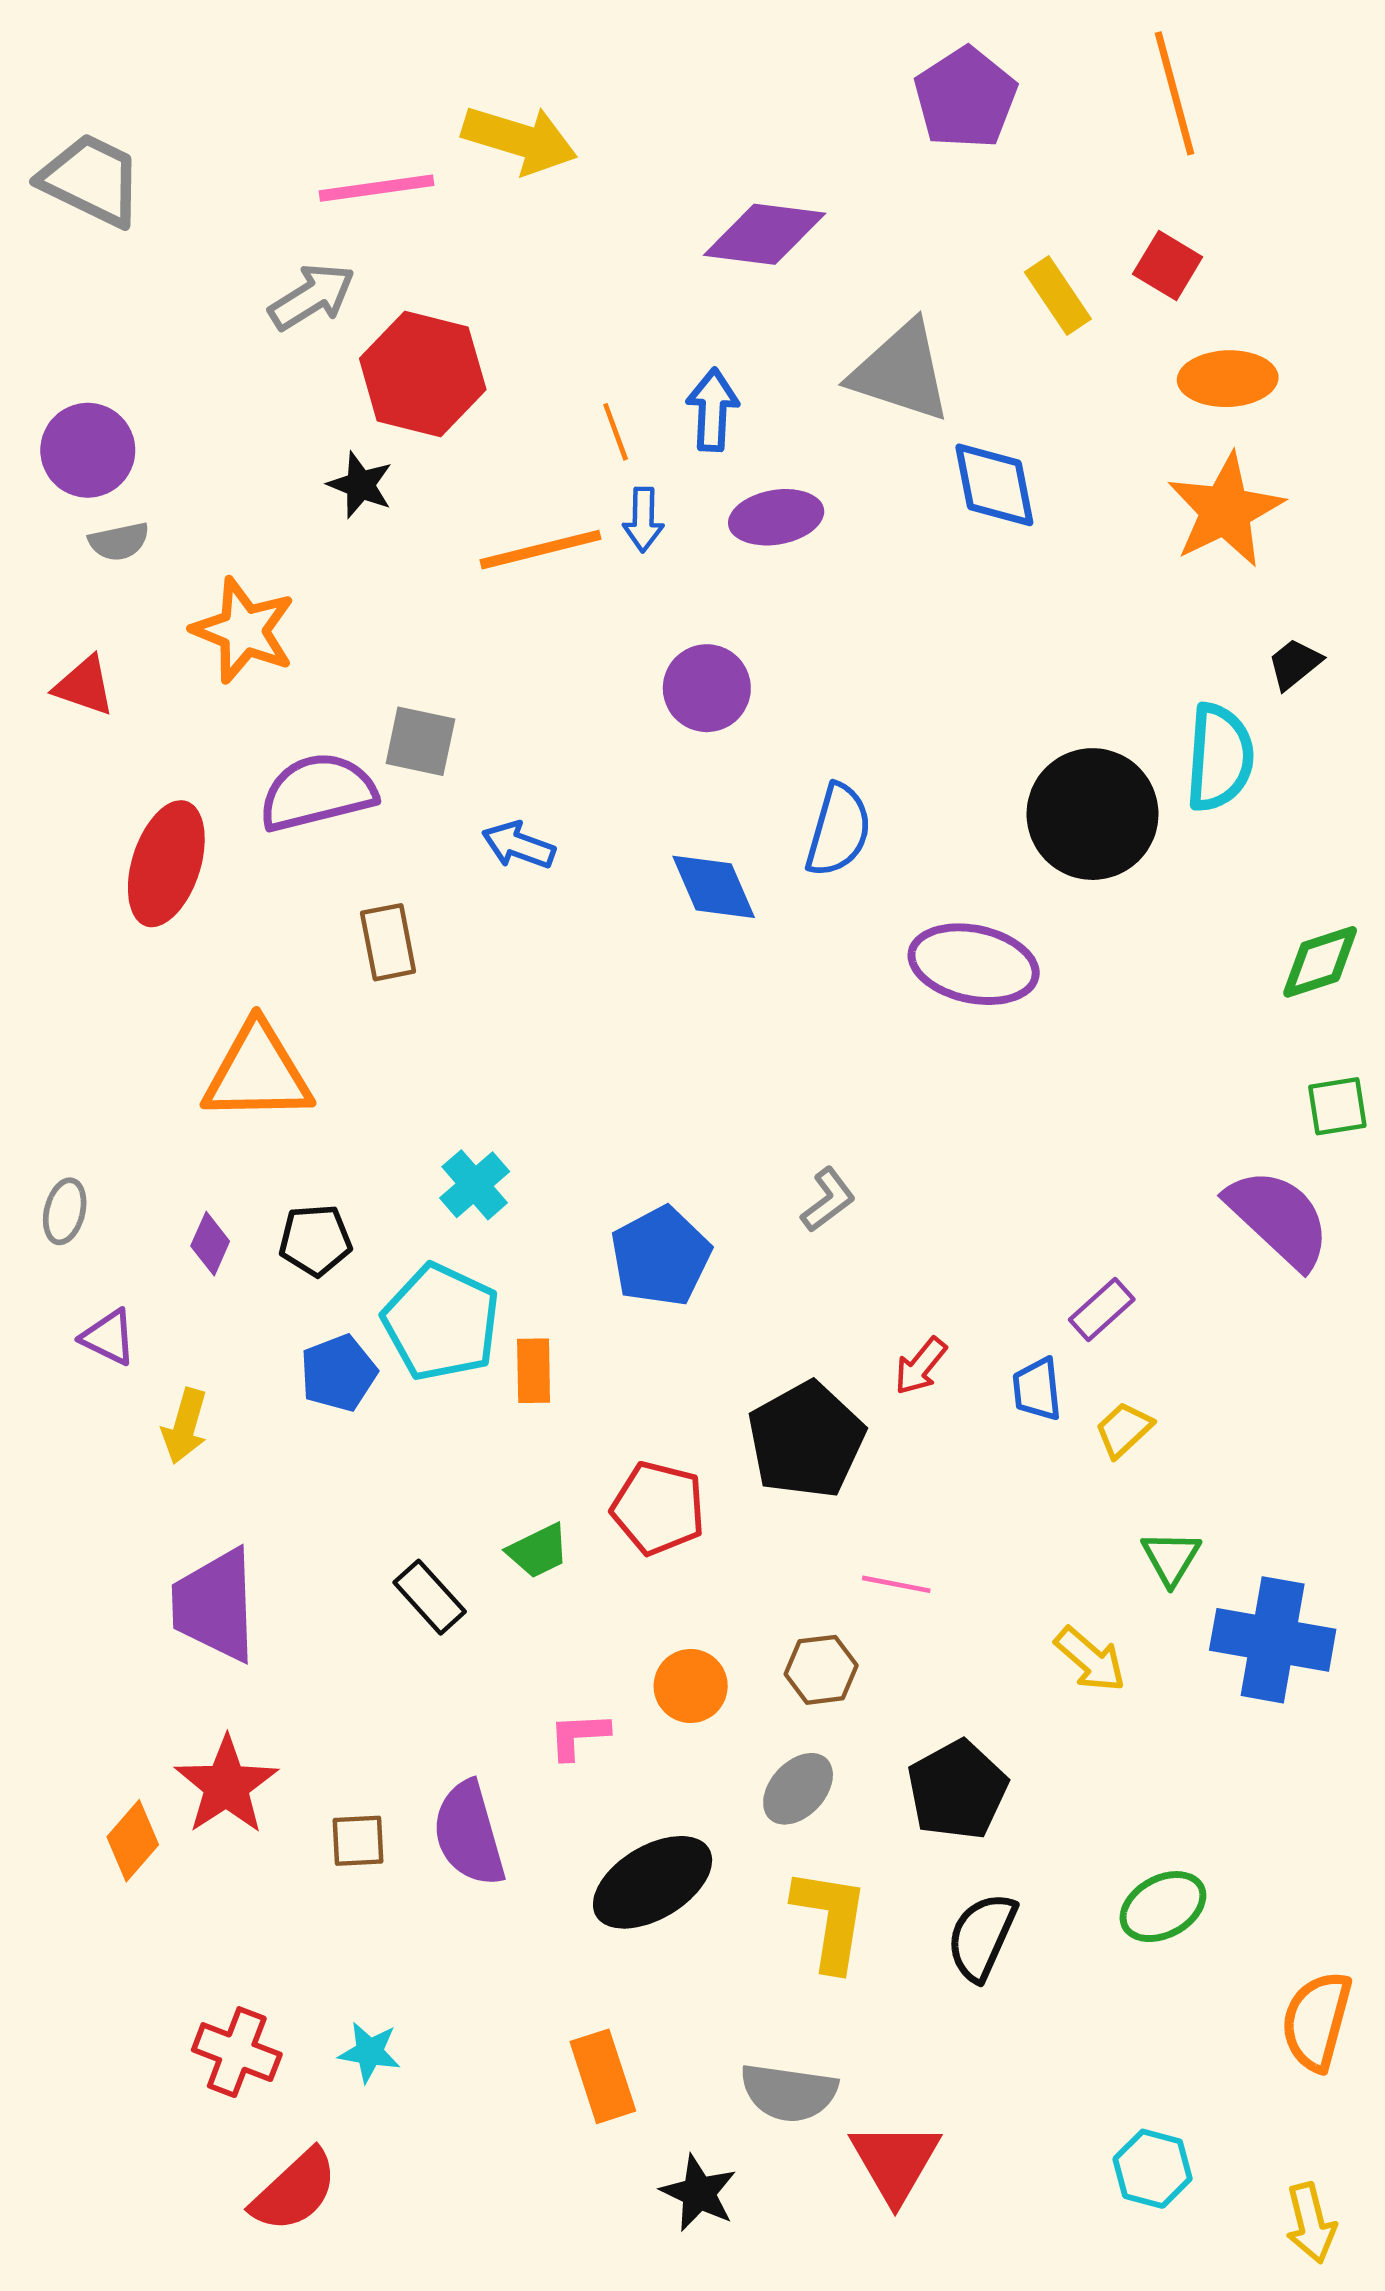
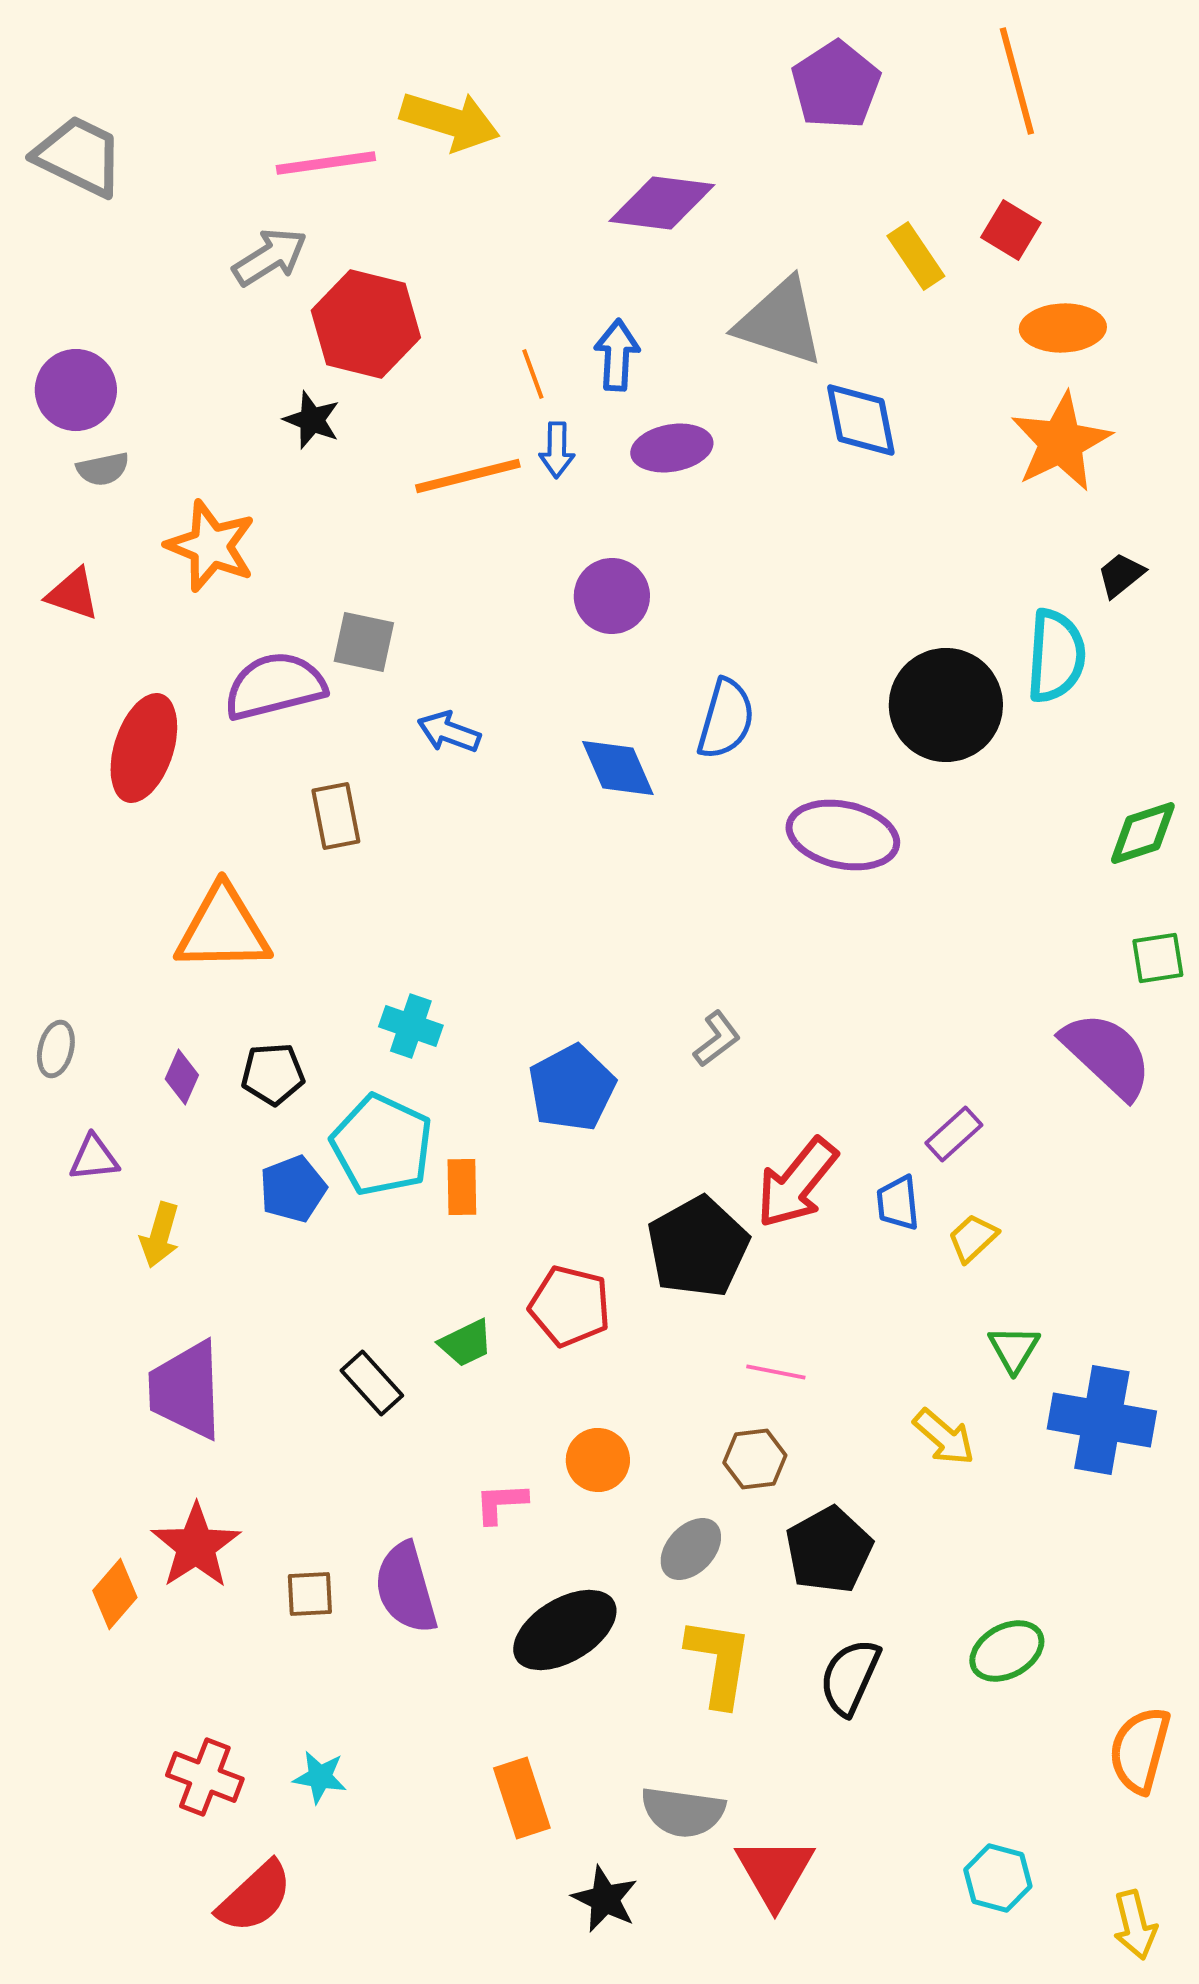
cyan cross: (475, 1185) -> (411, 1026), turned -30
purple triangle: (109, 1337) -> (94, 1158), turned -32
red arrow: (920, 1366) -> (797, 1183), size x1.8
brown hexagon: (821, 1670) -> (755, 1459), moved

